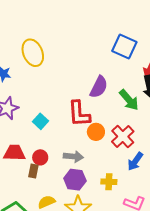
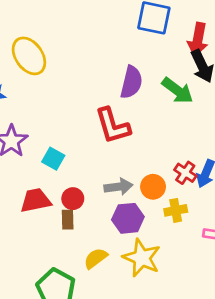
cyan square: (41, 121) -> (53, 159), moved
orange circle: (96, 132) -> (153, 187), moved
red cross: (123, 137) -> (185, 173), moved, size x0.7

